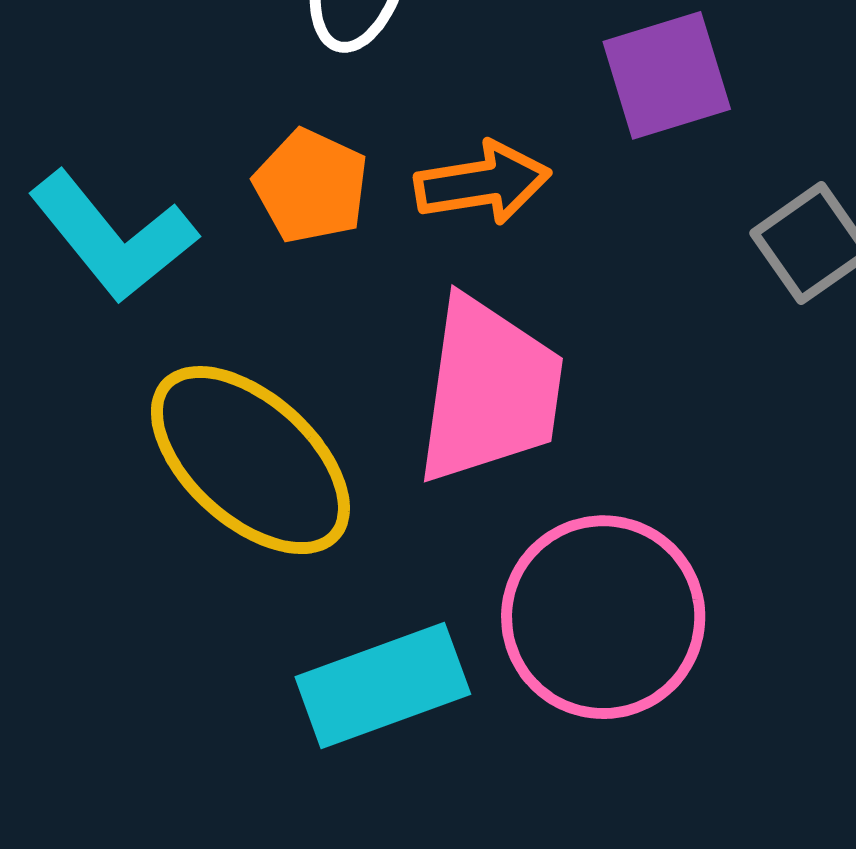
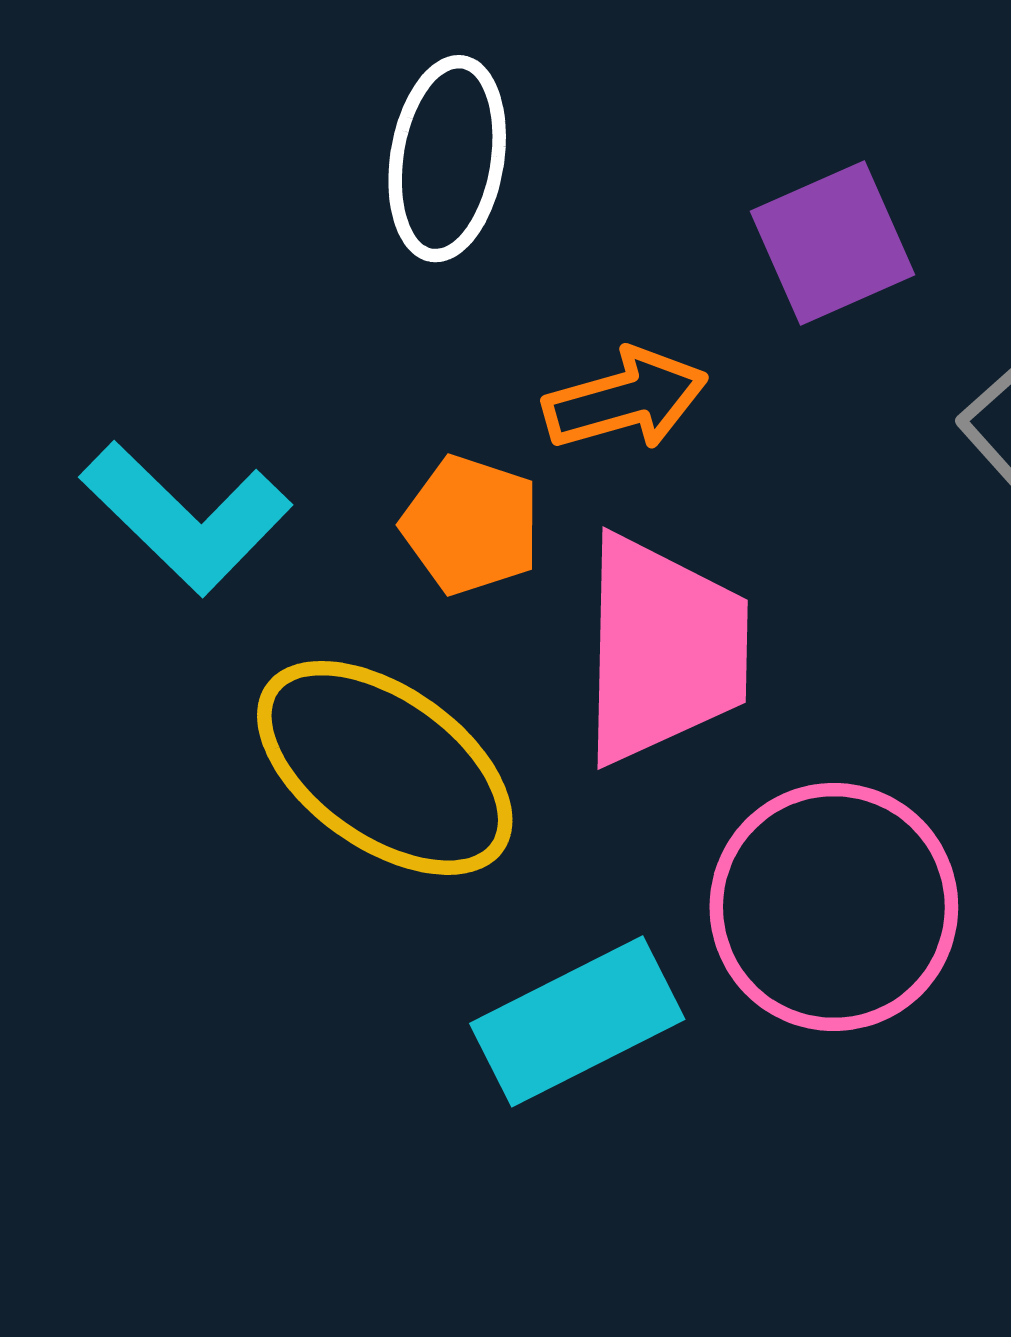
orange pentagon: (311, 186) -> (471, 525), moved

